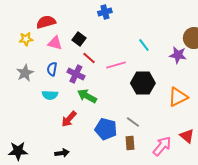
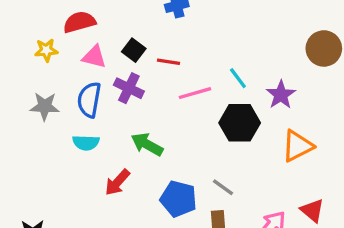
cyan line: (144, 45) -> (238, 78), moved
purple star: (178, 55) -> (281, 95), moved, turned 30
red line: (89, 58) -> (169, 62), moved, turned -32
blue semicircle: (52, 69) -> (89, 100), size x1.5
gray star: (25, 73) -> (45, 106), turned 30
purple cross: (76, 74) -> (129, 88), moved

